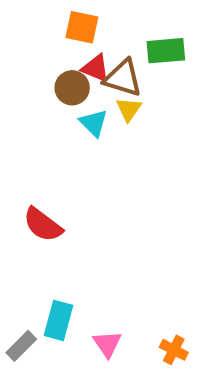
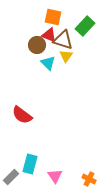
orange square: (82, 27) -> (53, 17), moved
green rectangle: (166, 51) -> (85, 26), turned -42

